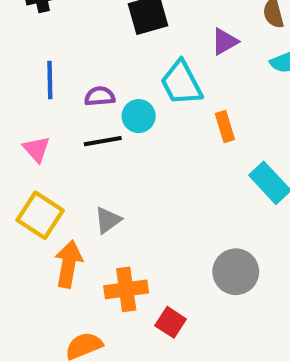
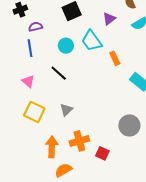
purple semicircle: (100, 96) -> (36, 27), moved
cyan circle: (139, 116) -> (66, 46), moved
black line: (103, 141) -> (59, 73), turned 60
orange arrow: (69, 264) -> (52, 147), moved

